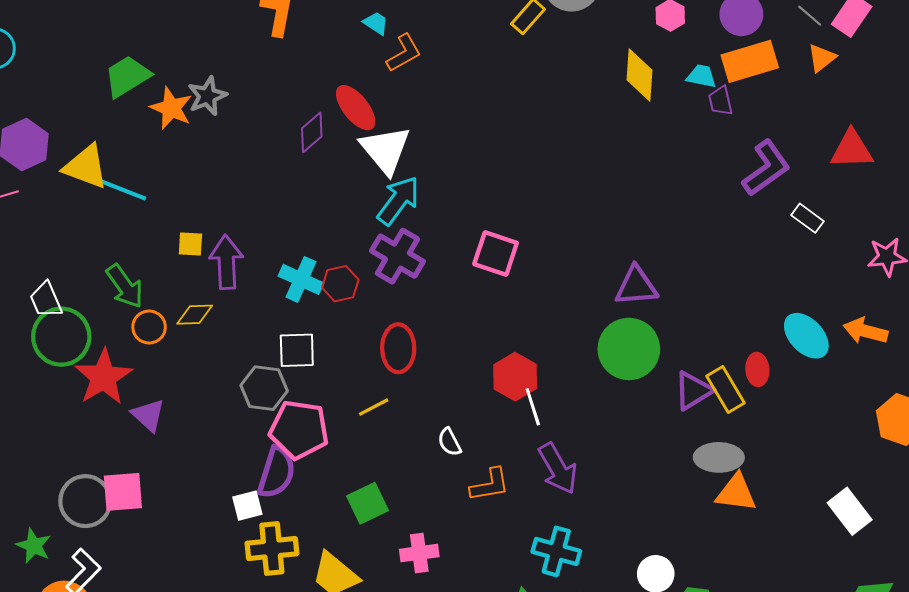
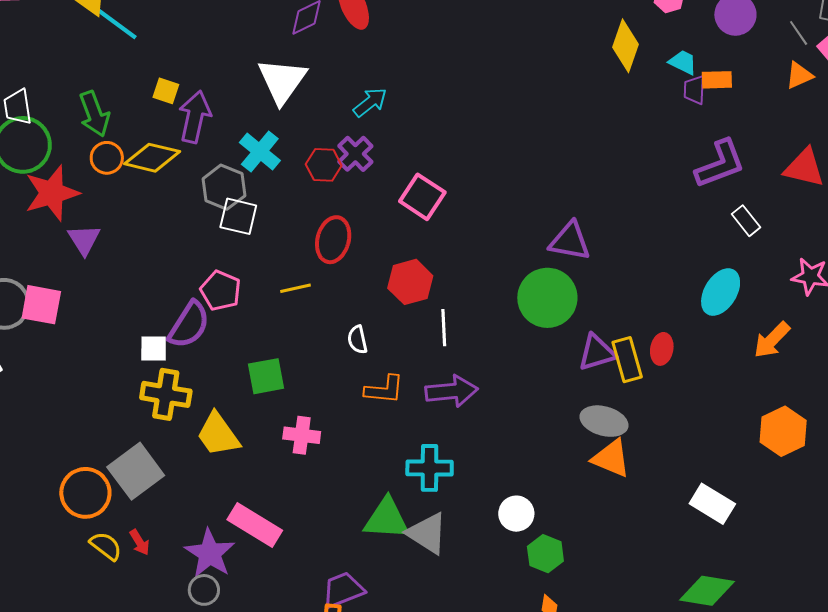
orange rectangle: (750, 61) -> (717, 80), moved, size x0.6
white triangle: (385, 150) -> (282, 81), moved
cyan arrow: (398, 200) -> (370, 102), size x0.7
pink square: (496, 254) -> (422, 197), moved
purple cross: (397, 256) -> (355, 154), size x0.7
red hexagon: (340, 284) -> (324, 165), moved
yellow diamond: (195, 315) -> (152, 158), size x1.5
orange arrow: (865, 331) -> (772, 340), turned -75
cyan ellipse: (806, 336) -> (721, 292), moved, turned 60
red hexagon: (515, 377) -> (410, 282), moved
gray hexagon: (264, 388) -> (224, 187), moved
pink pentagon: (299, 430) -> (221, 291), size x0.7
purple arrow: (558, 468) -> (452, 391), turned -81
white rectangle: (850, 511) -> (712, 504), turned -36
cyan cross: (556, 551) -> (430, 468), turned -30

